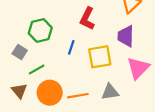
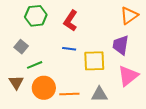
red L-shape: (87, 19) -> (71, 21), moved
green hexagon: (40, 30) -> (36, 16), moved
blue line: (71, 47) -> (69, 49), turned 72

